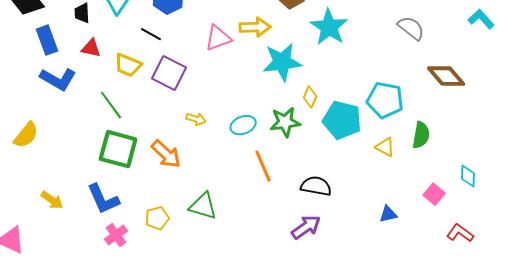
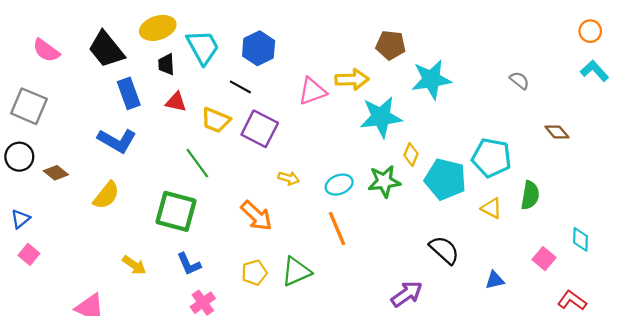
cyan star: (329, 27) -> (431, 79), turned 30
gray semicircle: (411, 28) -> (519, 80), size x0.7
brown diamond: (446, 76) -> (557, 132), size x0.6
blue L-shape: (58, 79) -> (117, 141), moved
green square: (118, 149) -> (176, 211), moved
orange line: (263, 166) -> (337, 229), moved
black semicircle: (316, 186) -> (444, 250), moved, turned 32
blue L-shape: (103, 199) -> (189, 264), size x0.7
green triangle: (203, 206) -> (296, 271), turned -40
yellow pentagon: (157, 218) -> (254, 273), moved

